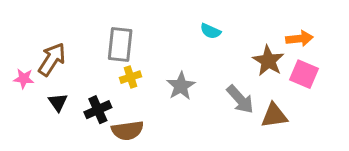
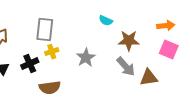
brown star: (268, 61) -> (129, 41), moved, turned -30
black cross: (98, 110) -> (30, 64), moved

